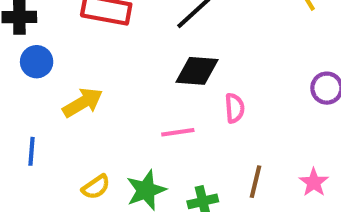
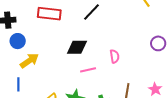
black diamond: (197, 71) -> (77, 47), moved
yellow arrow: (83, 103) -> (29, 61), moved

